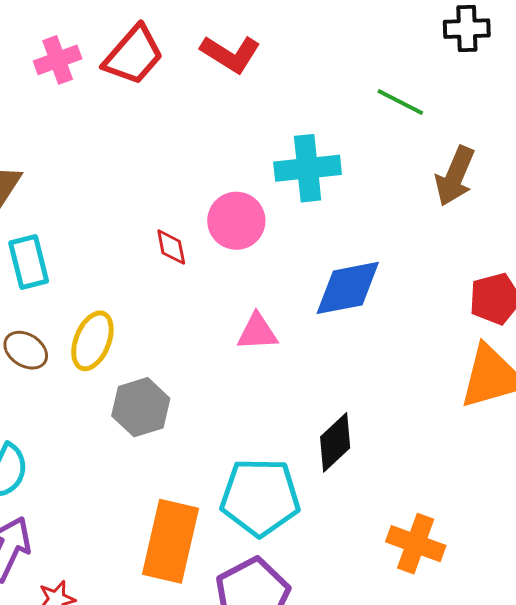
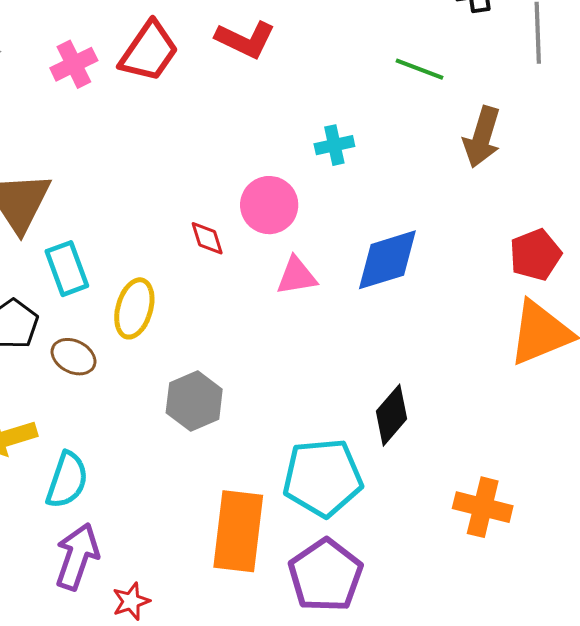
cyan cross: (308, 168) -> (334, 145), size x0.6
pink triangle: (257, 332) -> (297, 276), moved
yellow ellipse: (92, 341) -> (134, 308), moved

